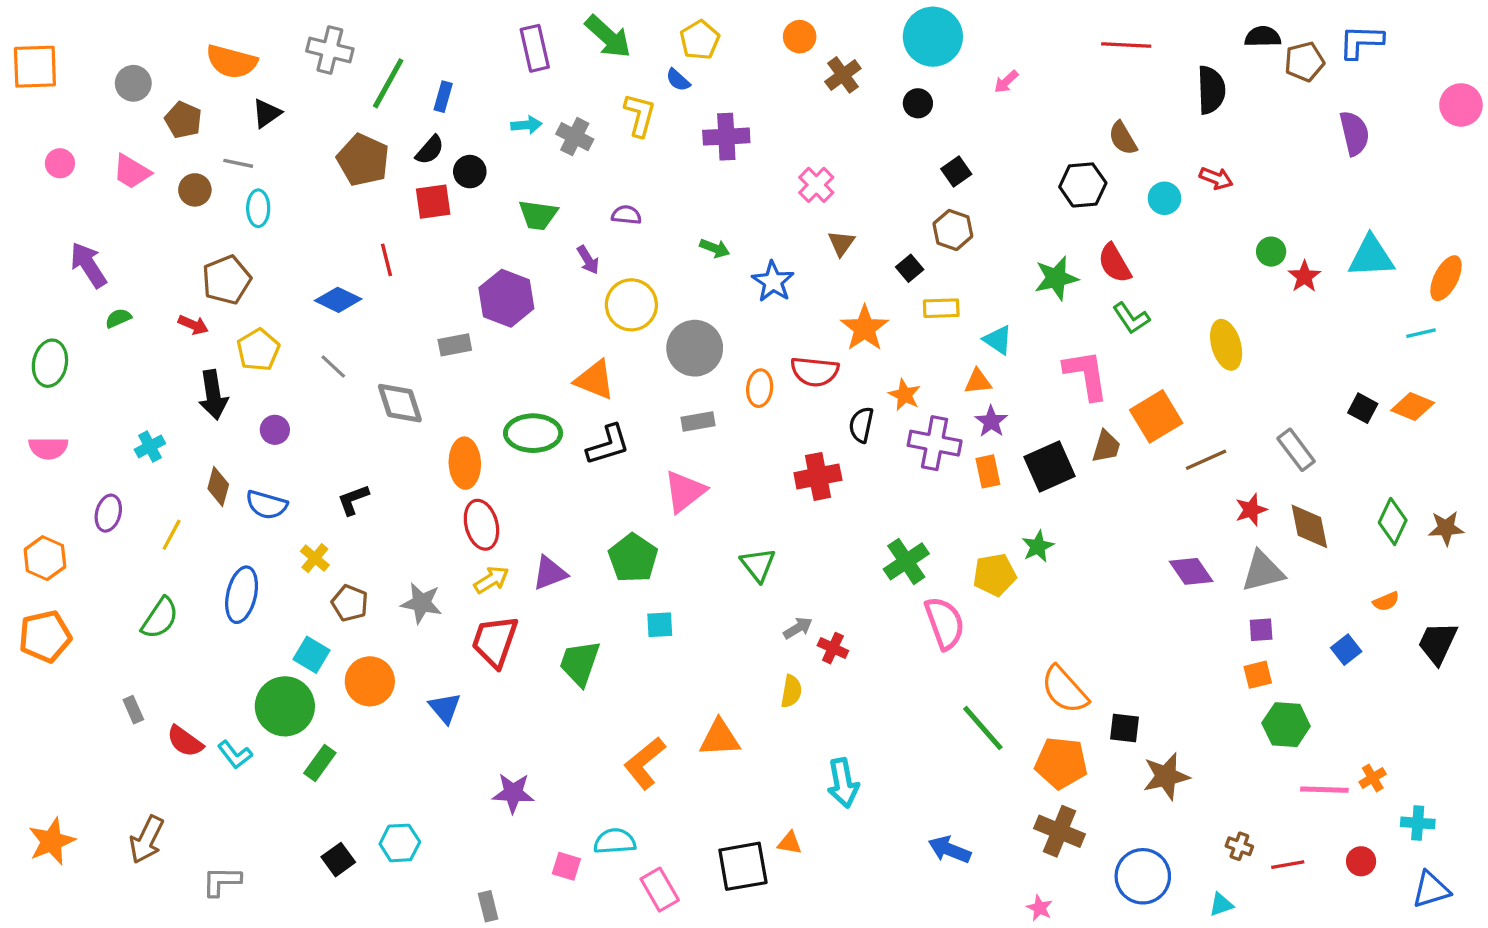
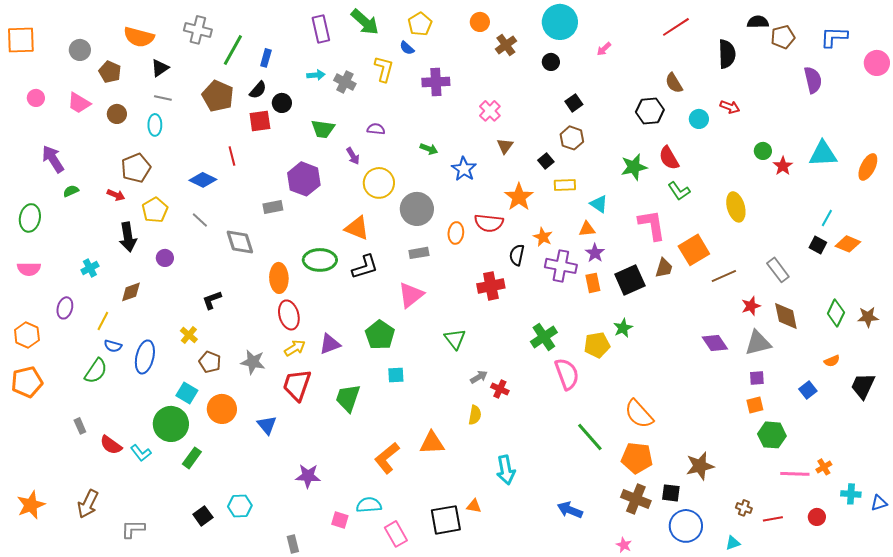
blue L-shape: (1361, 42) -> (834, 37), moved
red line: (1126, 45) -> (676, 27), turned -36
gray line: (238, 163) -> (163, 98), moved
cyan line: (1421, 333) -> (827, 218), moved, turned -48
brown diamond: (218, 486) -> (131, 292), turned 55
blue semicircle: (267, 505) -> (113, 346), moved, size x0.7
black square: (1124, 728) -> (671, 493), moved
blue triangle: (1431, 890) -> (879, 503), moved, size x0.7

